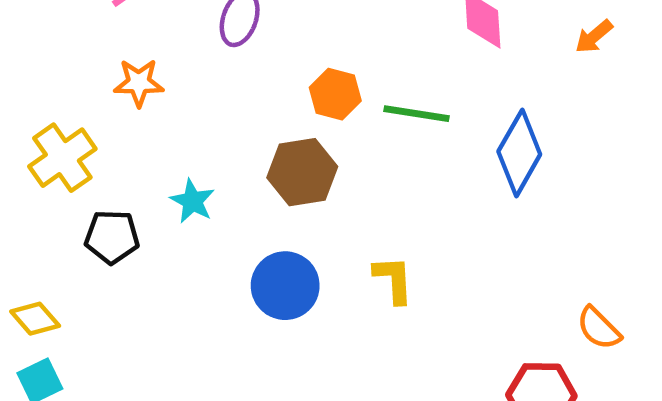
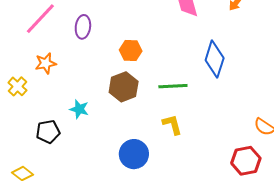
green line: (417, 114) -> (173, 86), moved
yellow cross: (62, 158) -> (17, 86), moved, size x0.7
blue circle: (285, 286) -> (134, 154), moved

